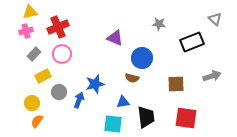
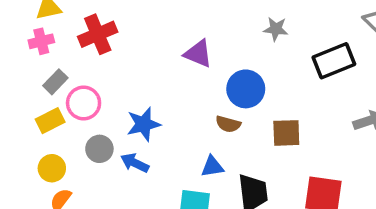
pink circle: (62, 54) -> (84, 103), moved
yellow rectangle: (43, 76) -> (50, 121), moved
blue star: (95, 84) -> (144, 124), moved
brown square: (176, 84) -> (286, 133), moved
blue arrow: (79, 100) -> (135, 163), turned -84

